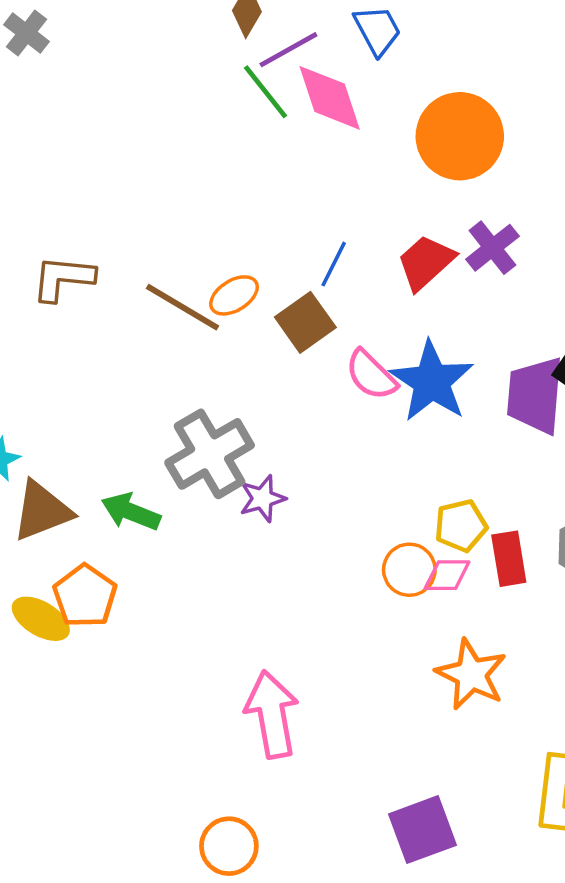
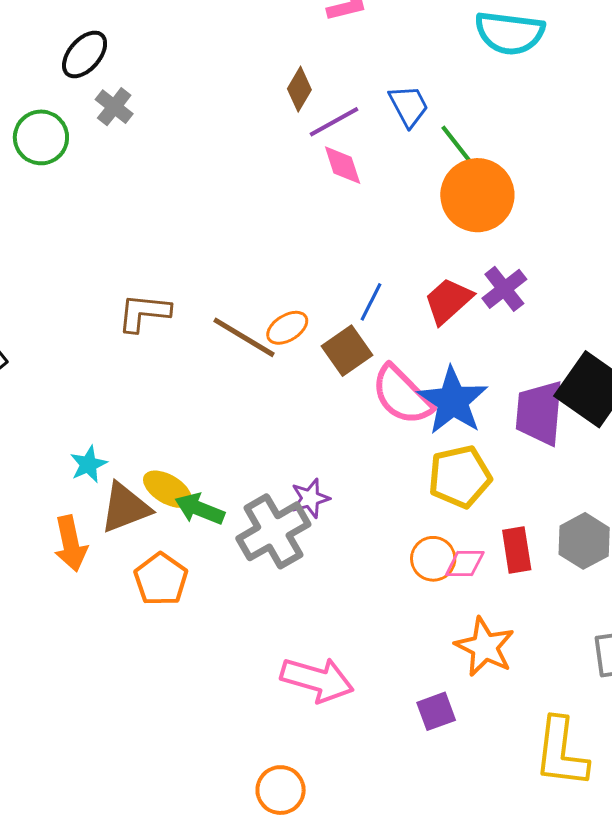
green line: (265, 92) -> (459, 148), moved
pink diamond: (330, 98) -> (343, 165), moved, size x0.7
pink semicircle: (371, 375) -> (402, 395), size x1.4
gray cross: (210, 454) -> (273, 531), moved
yellow pentagon: (461, 526) -> (460, 477), moved, size x1.4
yellow ellipse: (41, 619) -> (167, 489), moved
pink arrow: (272, 714) -> (317, 680), turned 116
purple square: (422, 830) -> (436, 711), moved, size x0.7

